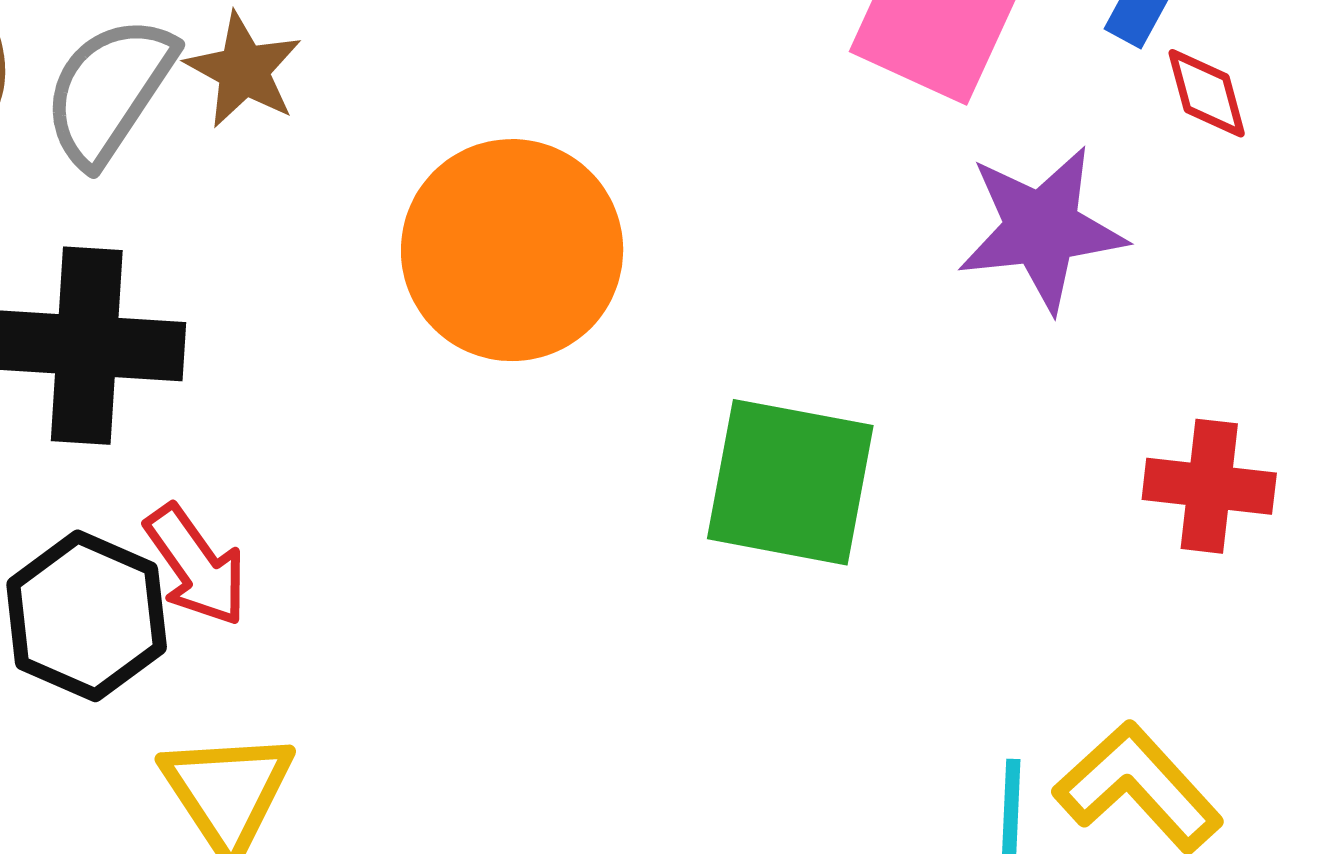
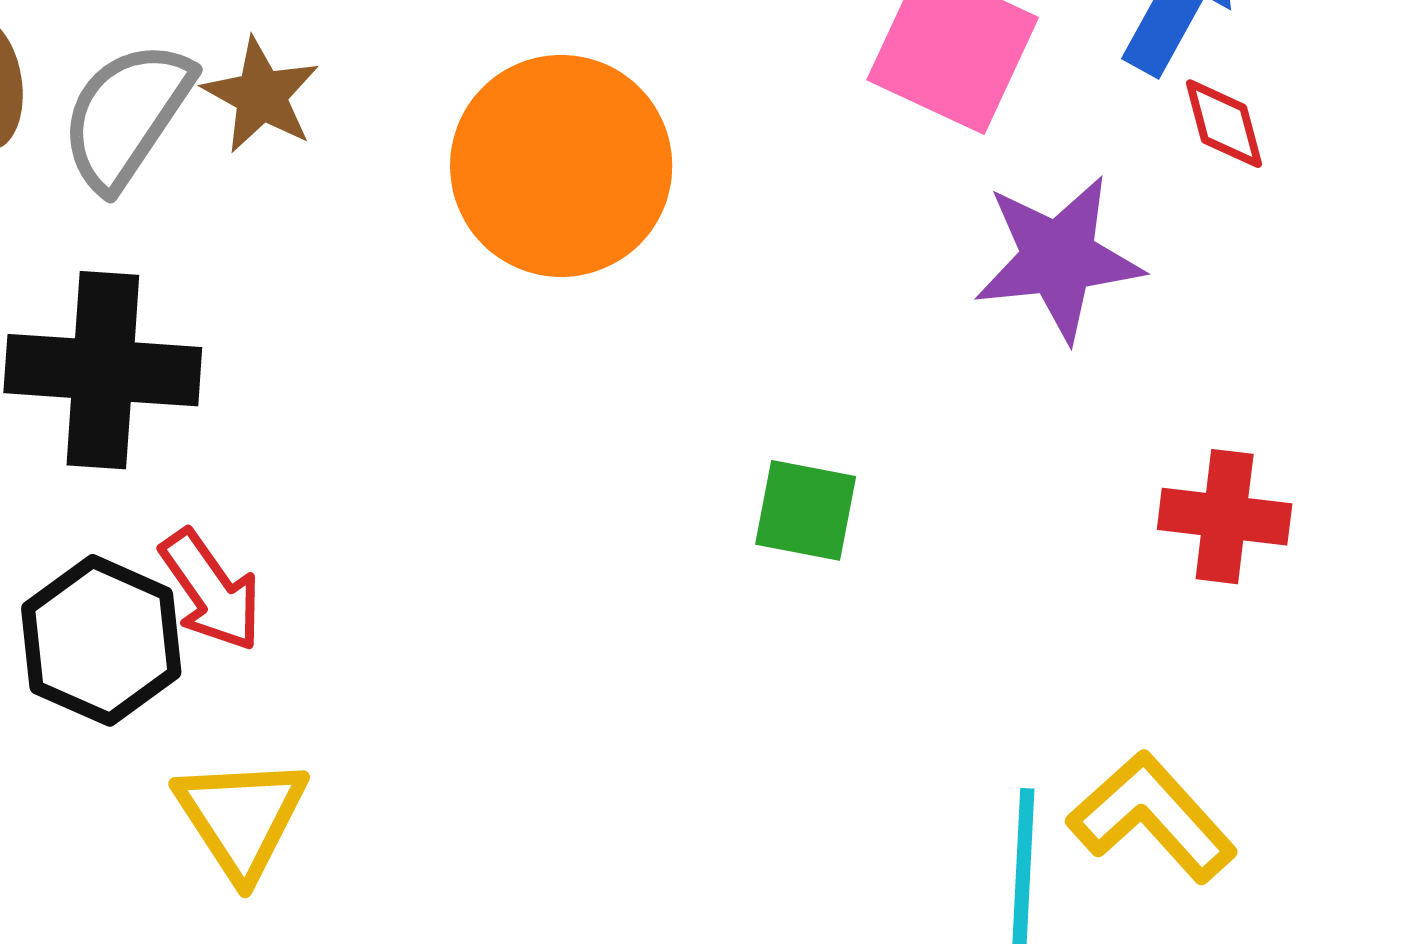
orange circle: (512, 250) -> (561, 166), moved
green square: (790, 482) -> (806, 510), size x0.6

